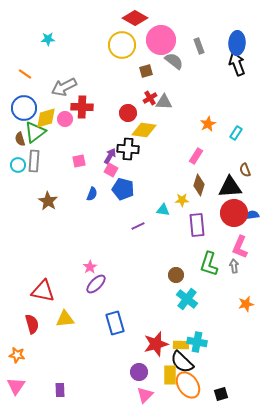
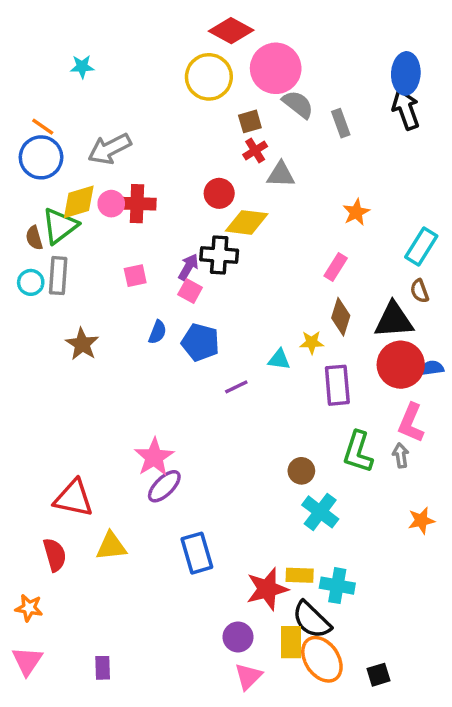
gray rectangle: (199, 46) -> (341, 123), moved
red cross: (150, 98) -> (255, 151), moved
red cross: (82, 107) -> (137, 204), moved
blue circle: (24, 108) -> (41, 157), moved
cyan rectangle: (236, 133) -> (421, 246), moved, size x1.5
blue pentagon: (123, 189) -> (200, 342), moved
pink star: (90, 267) -> (154, 457), size x1.6
yellow rectangle: (181, 345) -> (300, 575), moved

